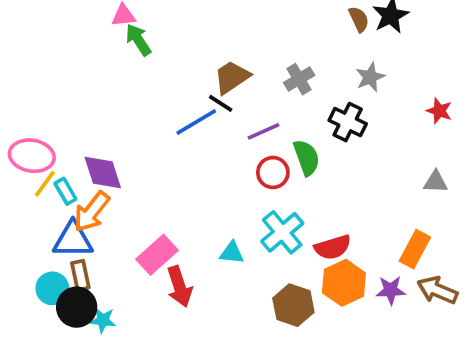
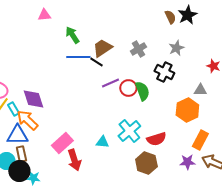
green arrow: (138, 40) -> (72, 35), moved
blue line: (196, 122) -> (78, 57), moved, turned 30
purple line: (264, 131) -> (110, 83), moved
red circle: (273, 172) -> (128, 88), moved
gray triangle: (435, 182) -> (200, 90), moved
orange arrow: (92, 212) -> (27, 120), turned 95
orange hexagon: (344, 283) -> (187, 110), moved
brown hexagon: (293, 305) -> (146, 163), moved

